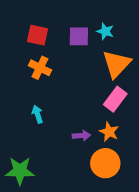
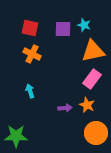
orange triangle: (117, 64) -> (93, 51), turned 35
orange circle: (105, 163) -> (96, 133), moved

